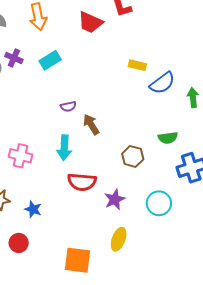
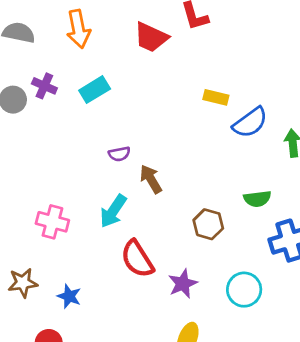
cyan arrow: (64, 148) -> (113, 211), turned 30
red semicircle: (82, 182) -> (137, 259), turned 52

